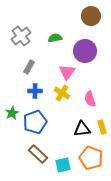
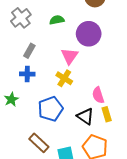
blue cross: (35, 91) -> (27, 74), moved
pink semicircle: (90, 99) -> (98, 95), moved
blue pentagon: (35, 122) -> (51, 109), moved
black triangle: (82, 129) -> (85, 116), turned 42

